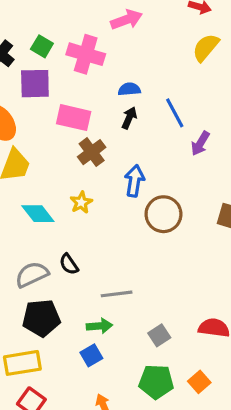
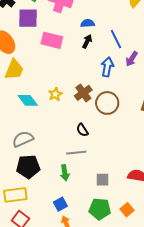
brown cross: (92, 152) -> (83, 93), moved
blue arrow: (134, 181) -> (107, 67), moved
black semicircle: (69, 264) -> (82, 130), moved
green arrow: (99, 326) -> (65, 173), turned 84
gray square: (159, 335) -> (102, 180), turned 32
blue square: (91, 355) -> (60, 204), moved

